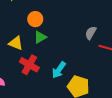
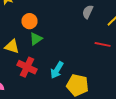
gray semicircle: (91, 33) -> (88, 12), moved

